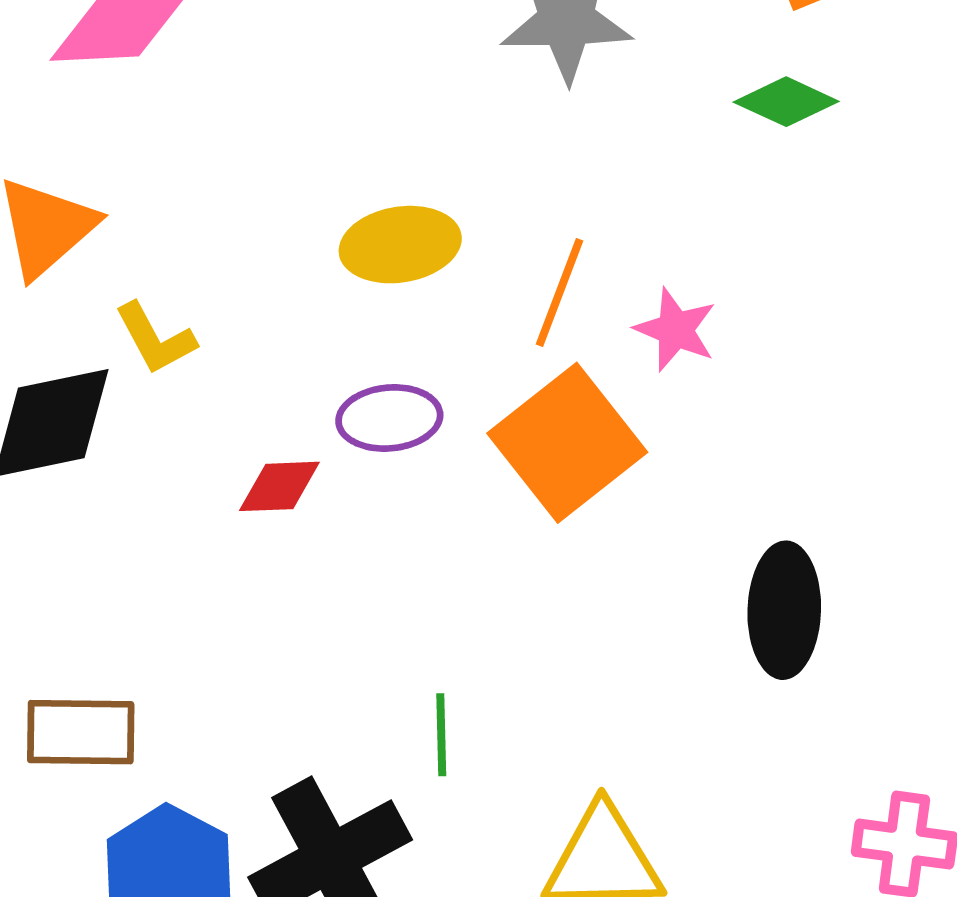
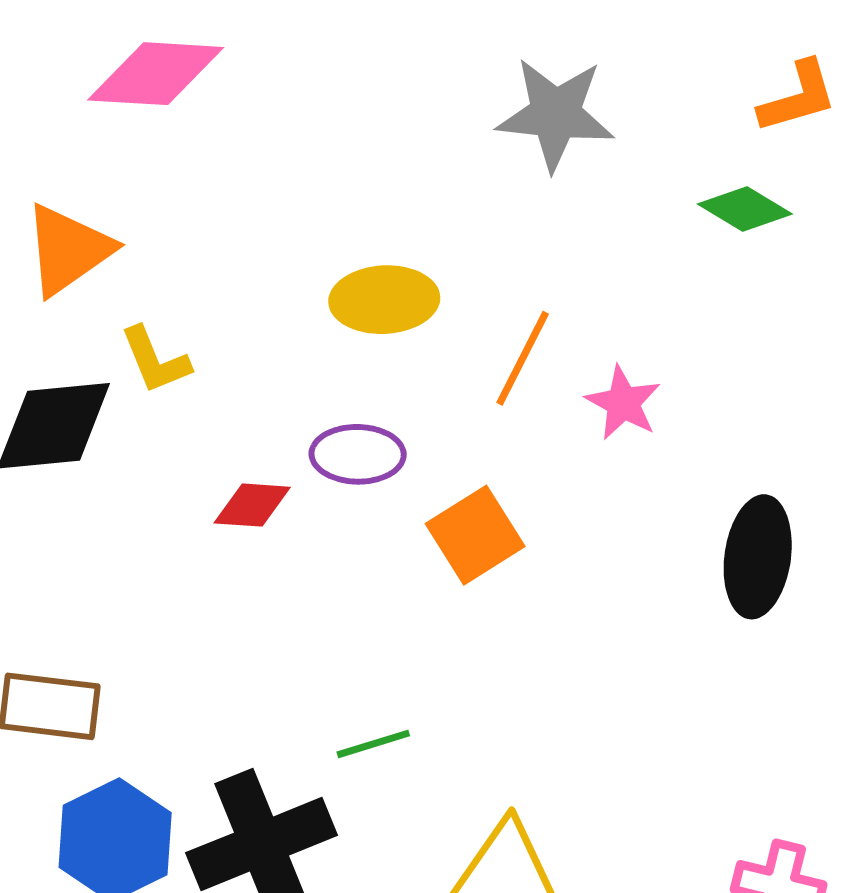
orange square: (567, 443) -> (475, 535), moved, size x0.7
black ellipse: (784, 610) -> (758, 557), moved
green line: (441, 735) -> (373, 744), turned 68

